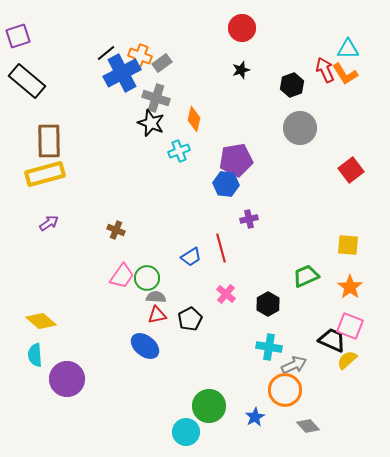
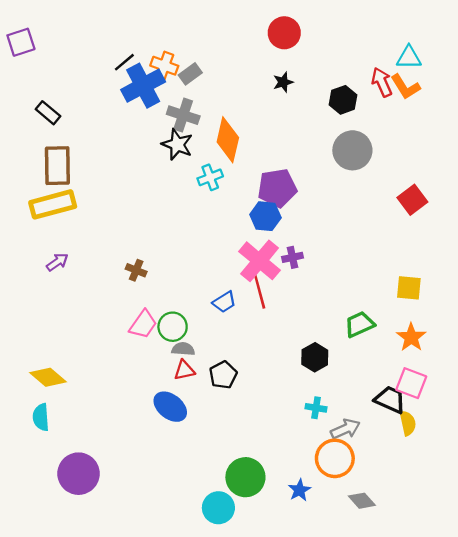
black rectangle: (27, 81) -> (48, 113), moved, size x0.6
orange diamond: (194, 119) -> (228, 140), size x1.5
pink cross: (226, 294) -> (260, 261), moved, size x1.8
cyan cross: (269, 347) -> (316, 408), size x0.7
yellow semicircle: (347, 360) -> (408, 423), turned 120
purple circle: (67, 379) -> (79, 474), moved

